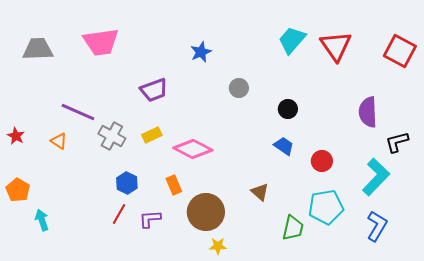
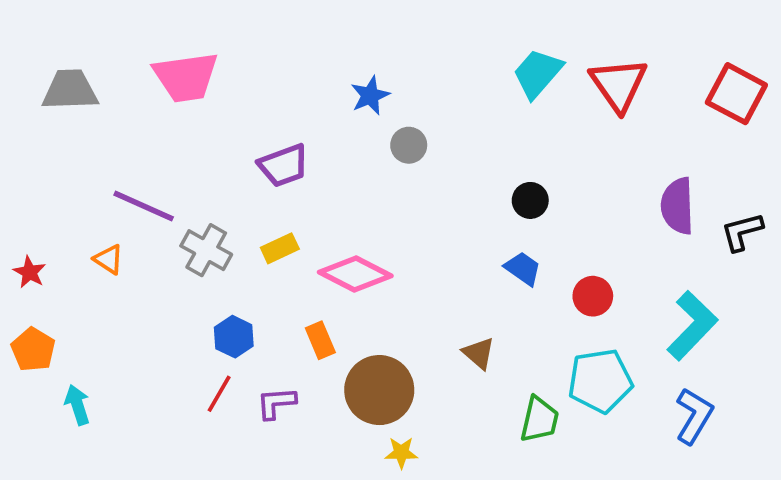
gray circle: (239, 88) -> (409, 145), moved
red star: (16, 136) -> (29, 272), moved
black L-shape: (397, 142) -> (742, 232), moved

